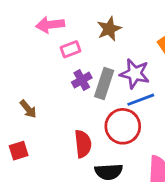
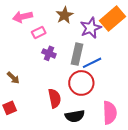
purple star: (135, 74) -> (91, 28), moved, turned -30
purple cross: (82, 80) -> (49, 53), turned -32
gray rectangle: (104, 84) -> (77, 54), moved

